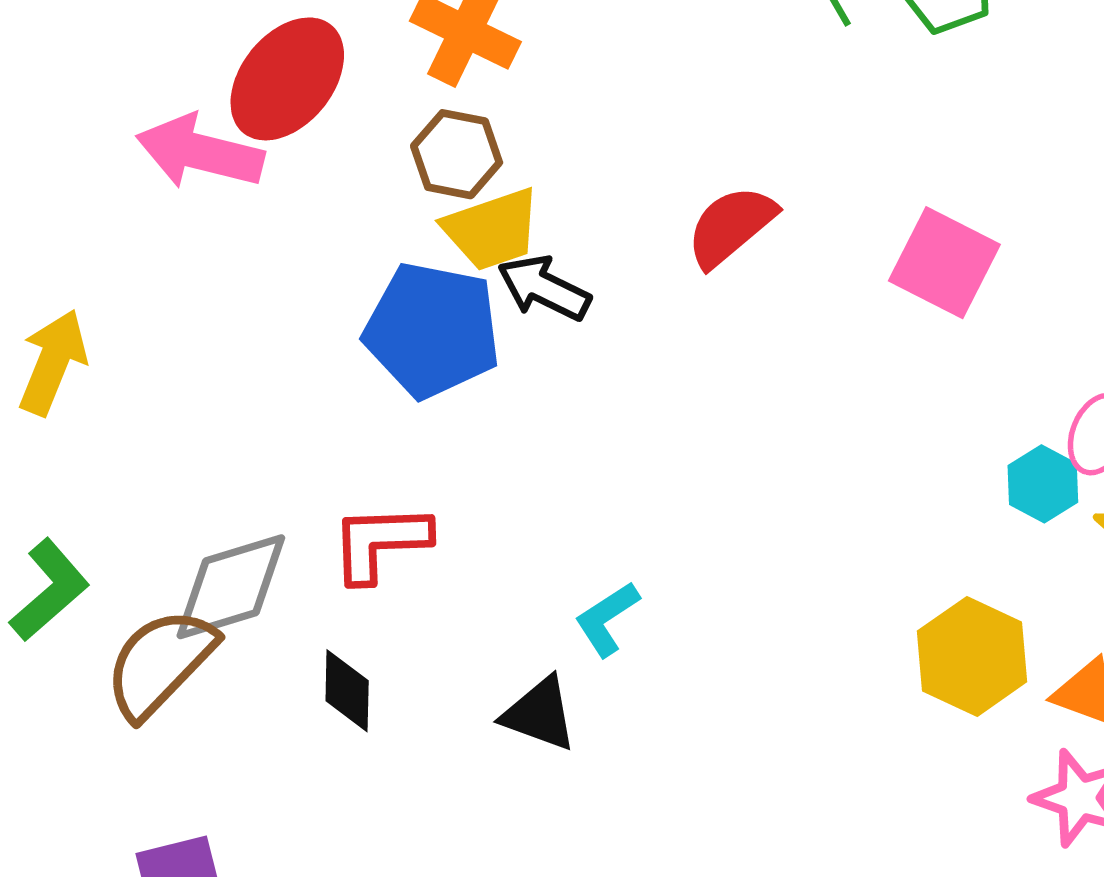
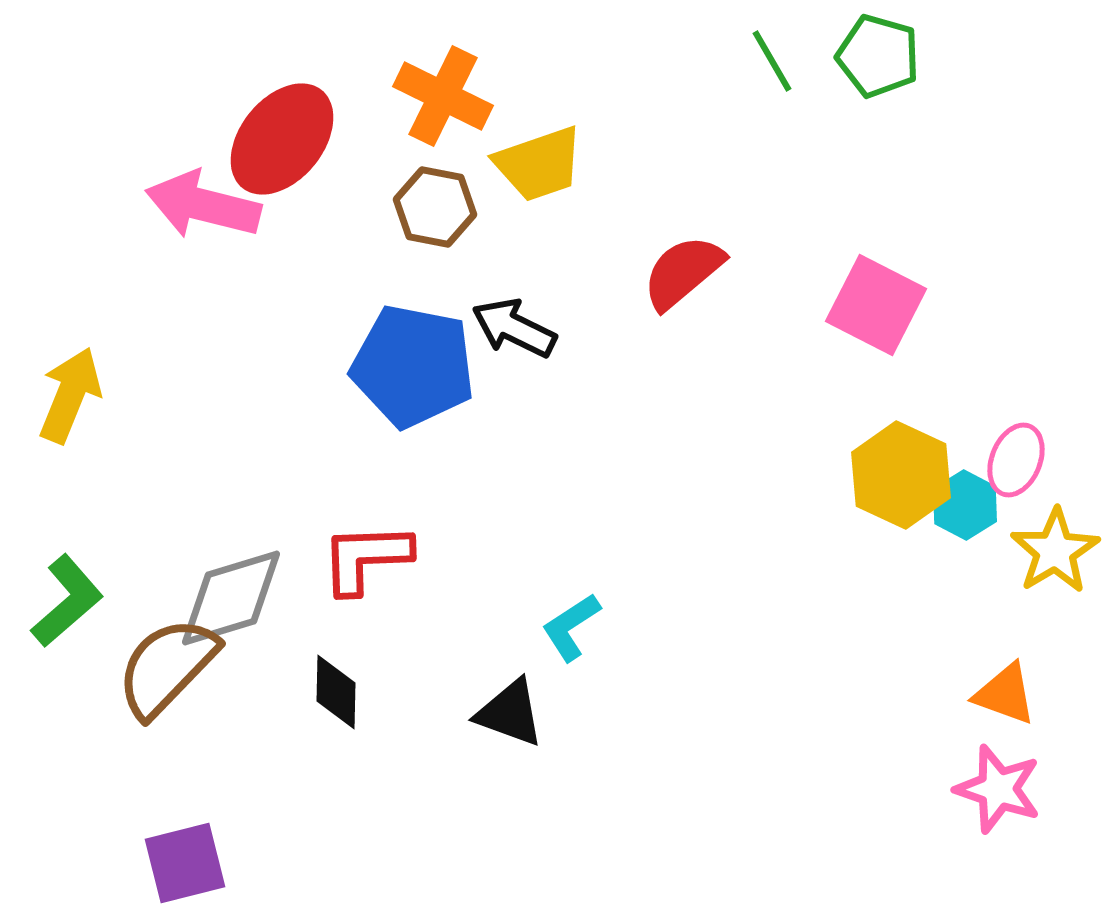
yellow trapezoid: (492, 229) -> (539, 164), moved
yellow hexagon: (972, 656) -> (901, 475), moved

